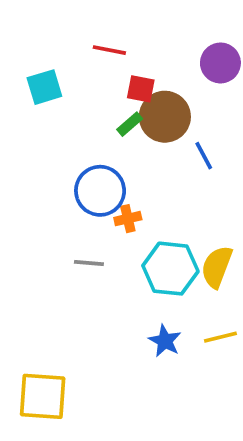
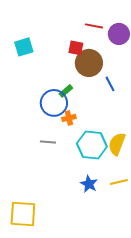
red line: (109, 50) -> (94, 26), moved
green rectangle: (130, 124) -> (66, 91), moved

